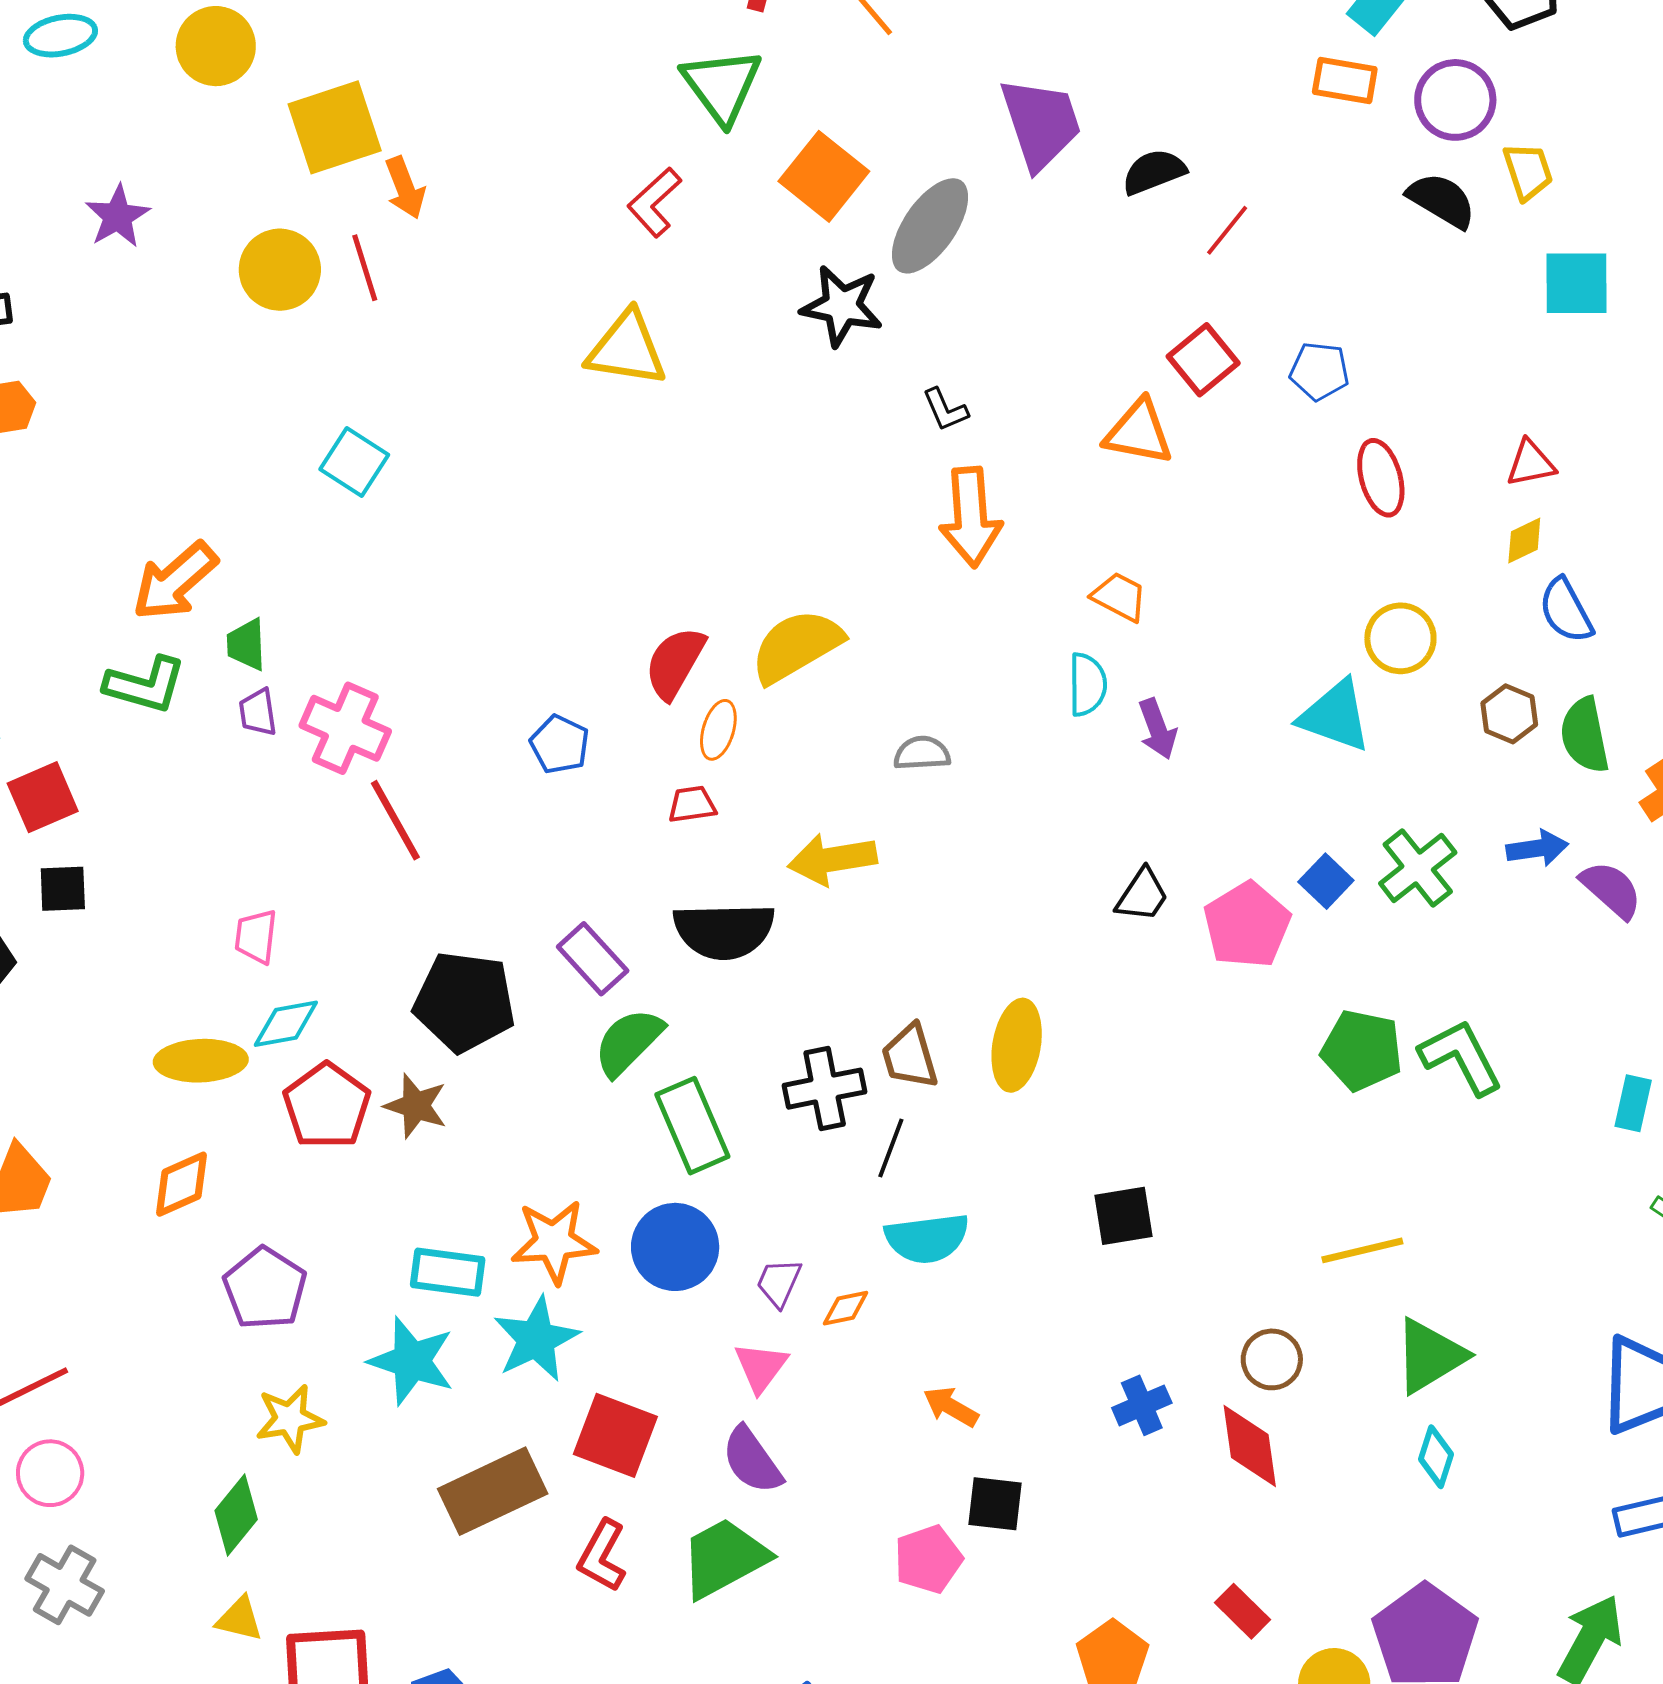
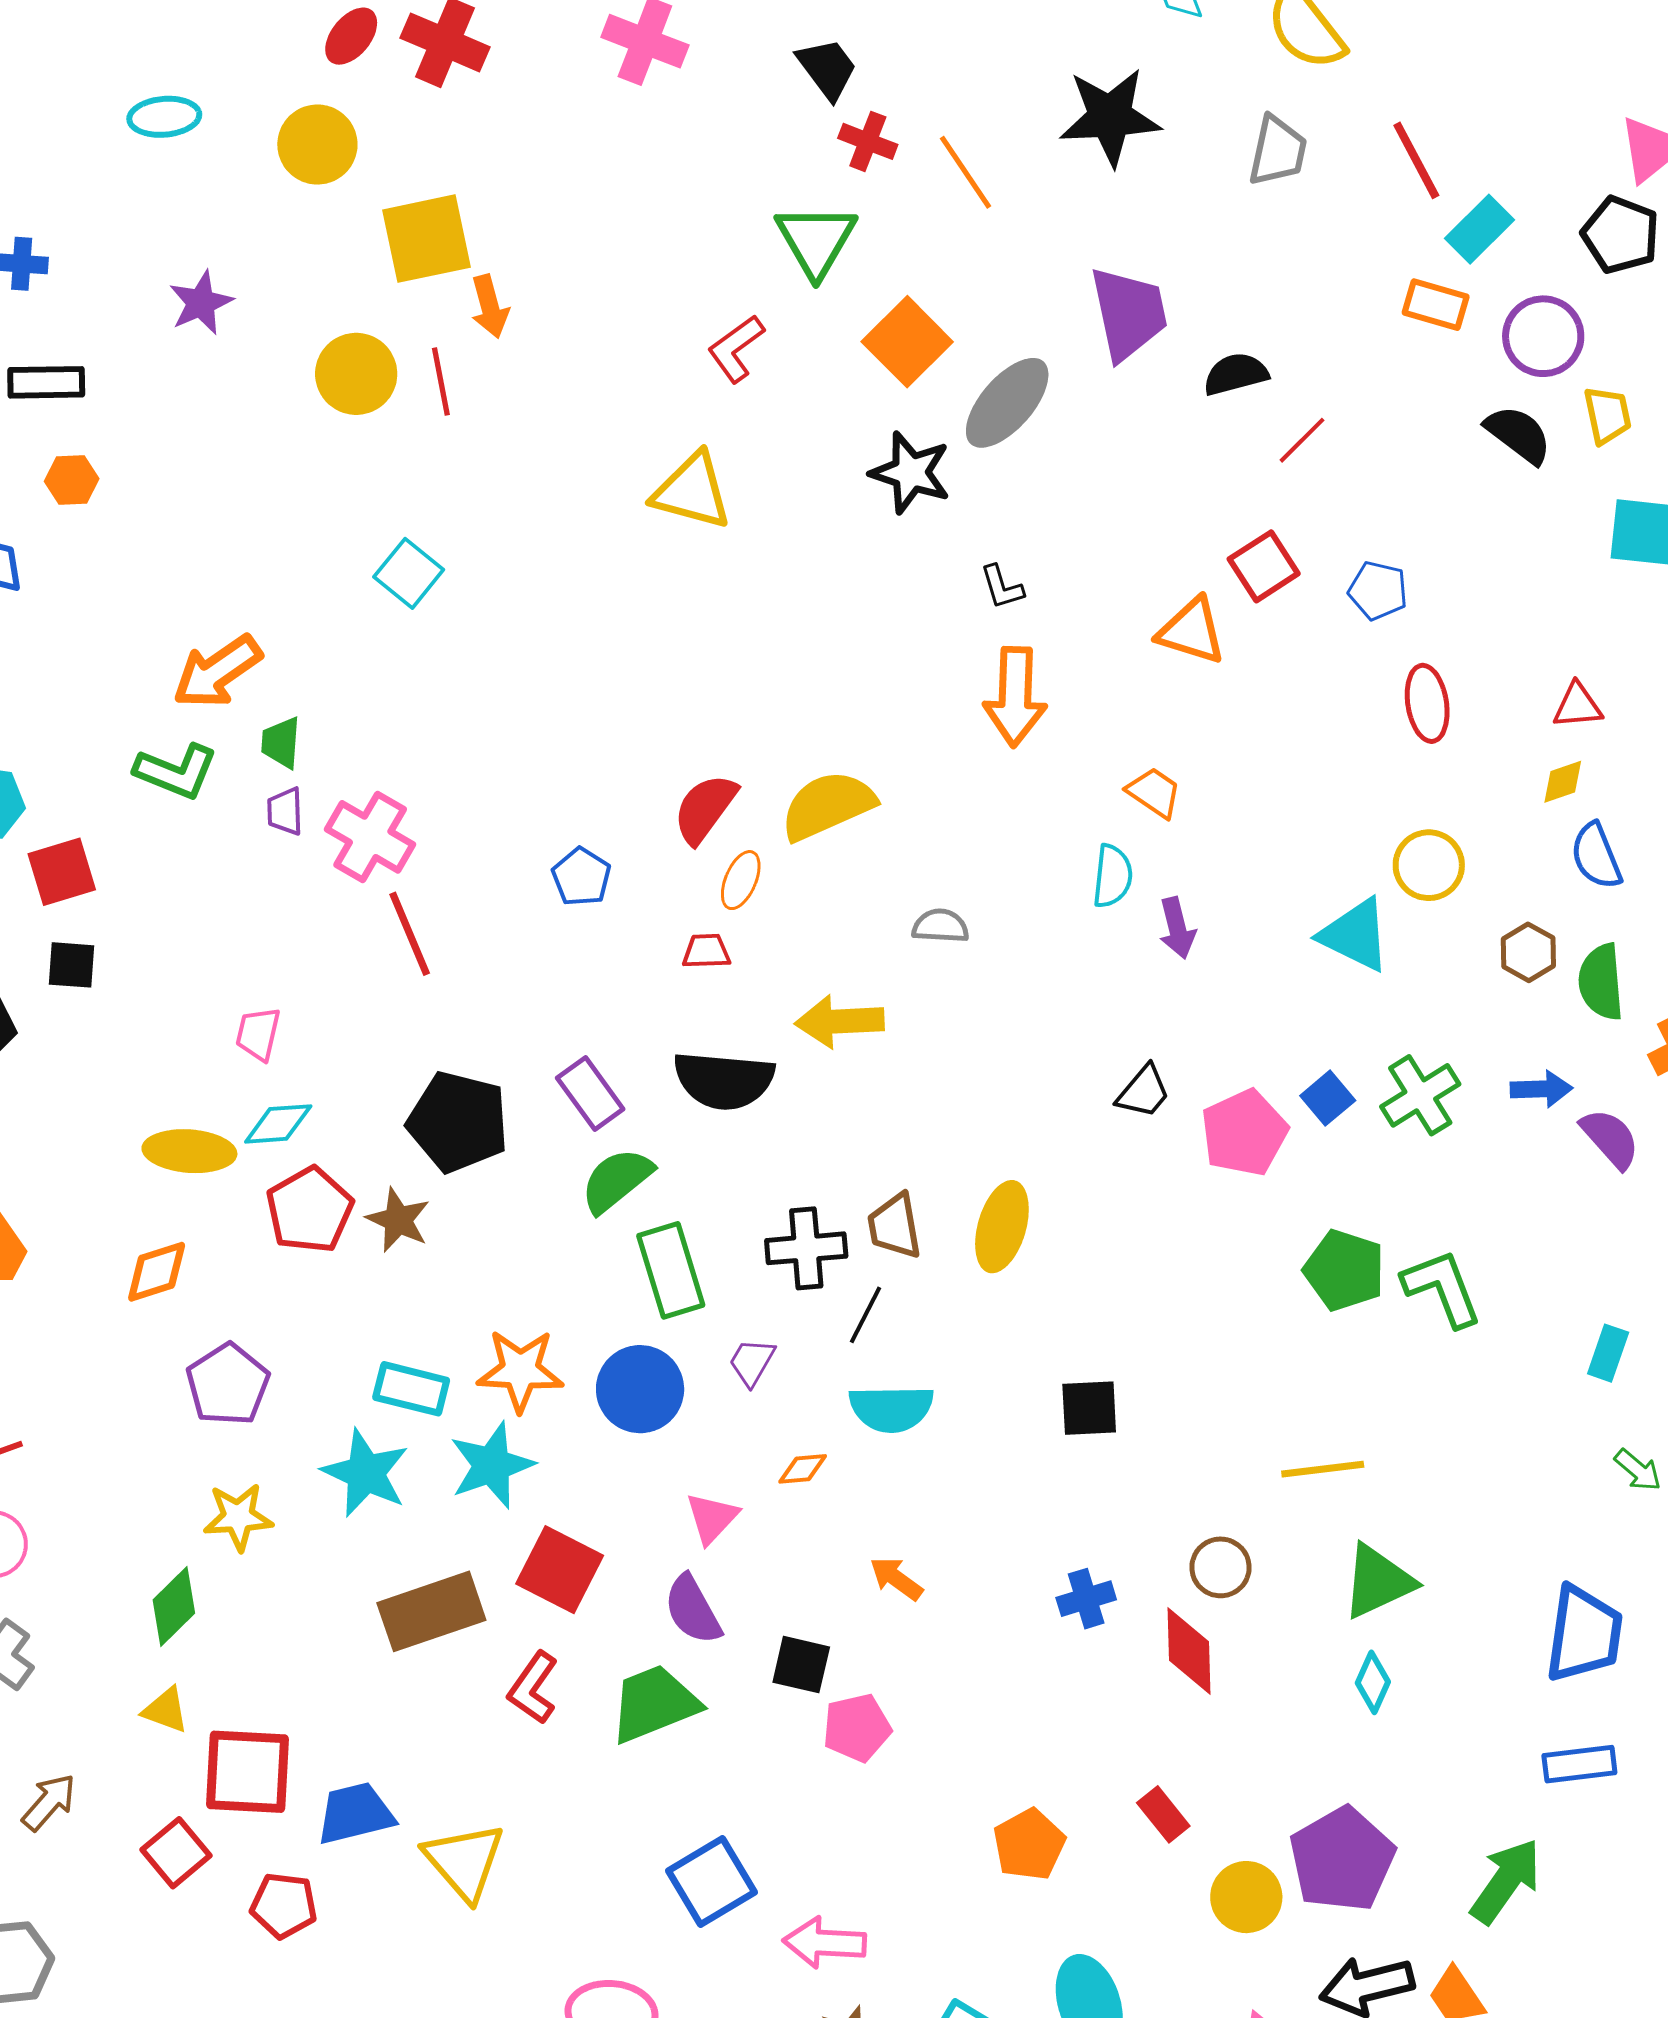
purple trapezoid: (779, 1283) -> (752, 1362), moved
black square: (995, 1504) -> (801, 1665), moved

